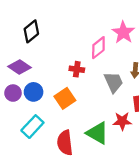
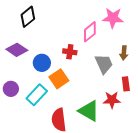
pink star: (123, 32) -> (113, 18), turned -30
blue circle: (34, 92) -> (42, 63), moved
purple circle: (13, 93) -> (11, 89), moved
cyan rectangle: (32, 127) -> (37, 95), moved

